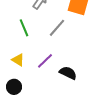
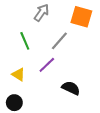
purple line: (45, 61) -> (47, 65), moved

